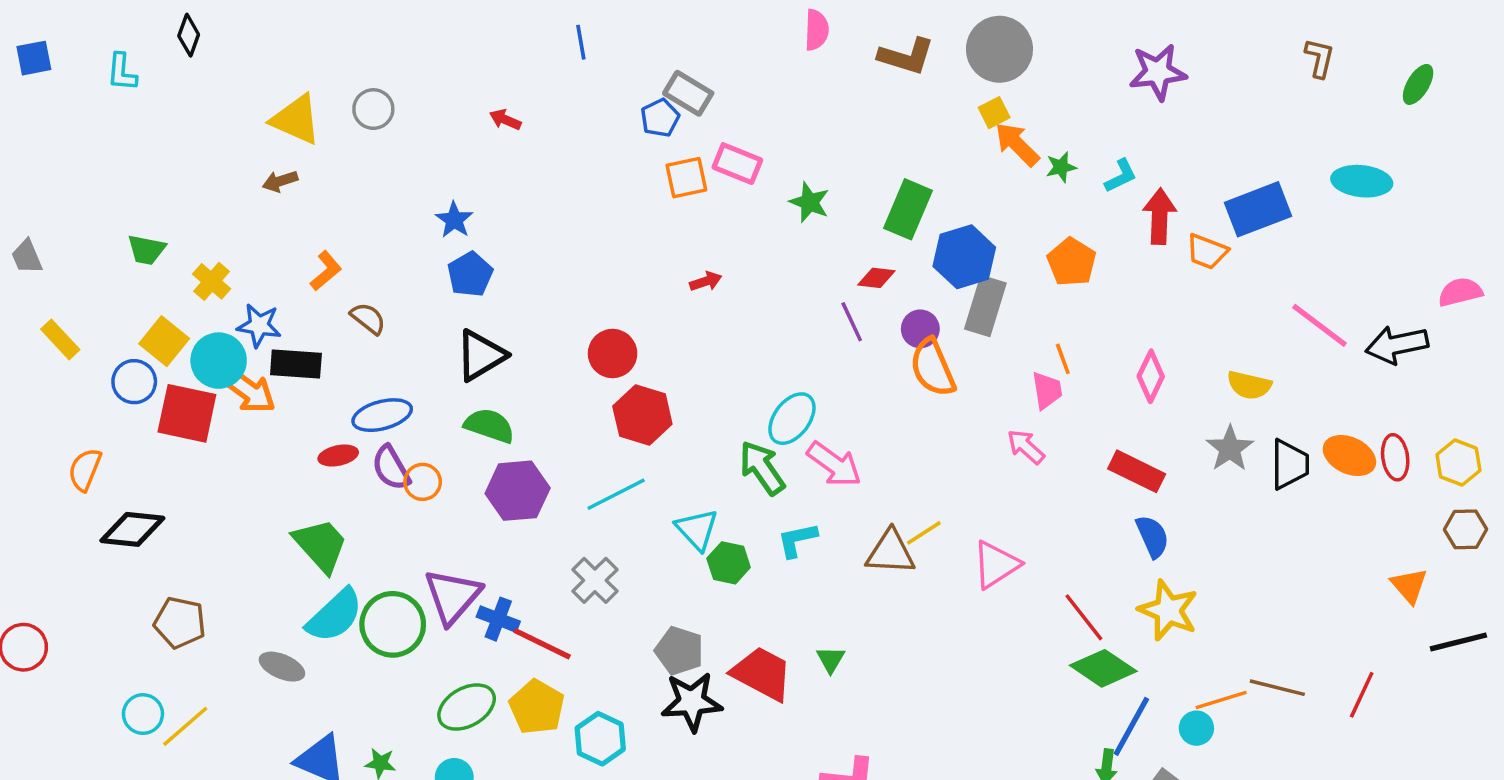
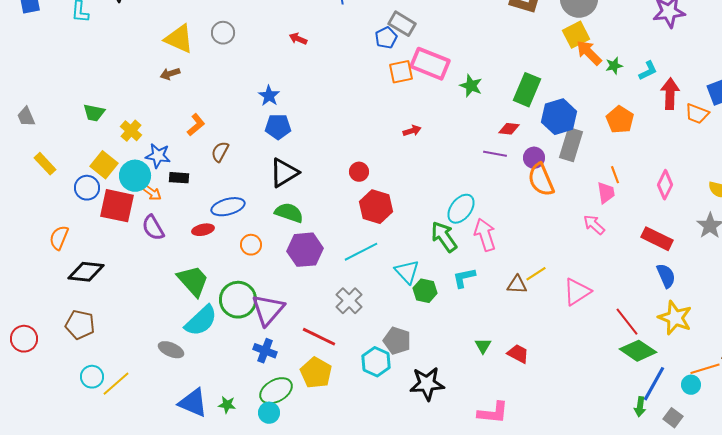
yellow square: (994, 113) -> (576, 35), size x1.5
pink rectangle: (737, 164) -> (430, 64), size x1.4
blue pentagon: (470, 274) -> (278, 127), turned 30
brown semicircle: (368, 318) -> (220, 152), turned -100
purple line: (852, 322) -> (495, 154), turned -55
red circle: (613, 354) -> (359, 172), size x0.7
black rectangle: (296, 364) -> (179, 178), size x0.7
orange arrow: (248, 390) -> (152, 193), size x0.6
pink arrow: (834, 464) -> (485, 235), turned -144
purple semicircle: (391, 468) -> (153, 228), moved
brown triangle: (890, 552) -> (517, 285), size x0.7
blue cross: (498, 619) -> (265, 351), moved
brown pentagon: (180, 623) -> (80, 325), moved
green circle: (393, 624) -> (238, 300), moved
red trapezoid: (762, 674) -> (518, 354), moved, size x0.6
black star: (692, 702) -> (427, 384), moved
green ellipse: (467, 707) -> (276, 391), moved
cyan hexagon: (600, 739) -> (376, 362), moved

